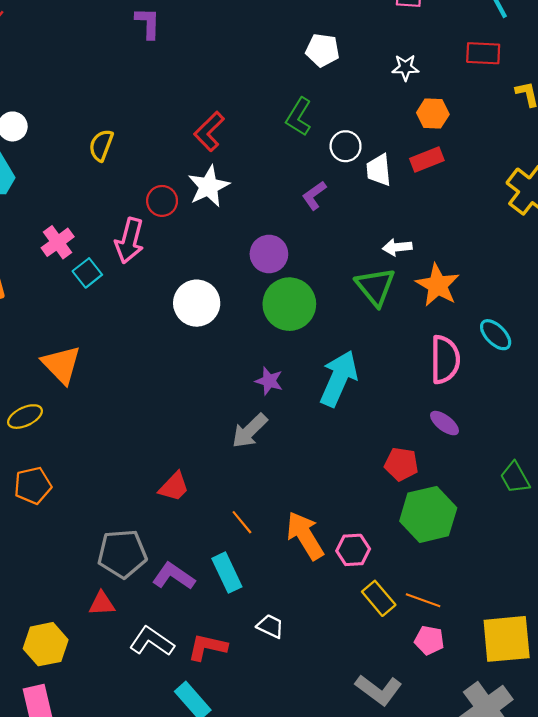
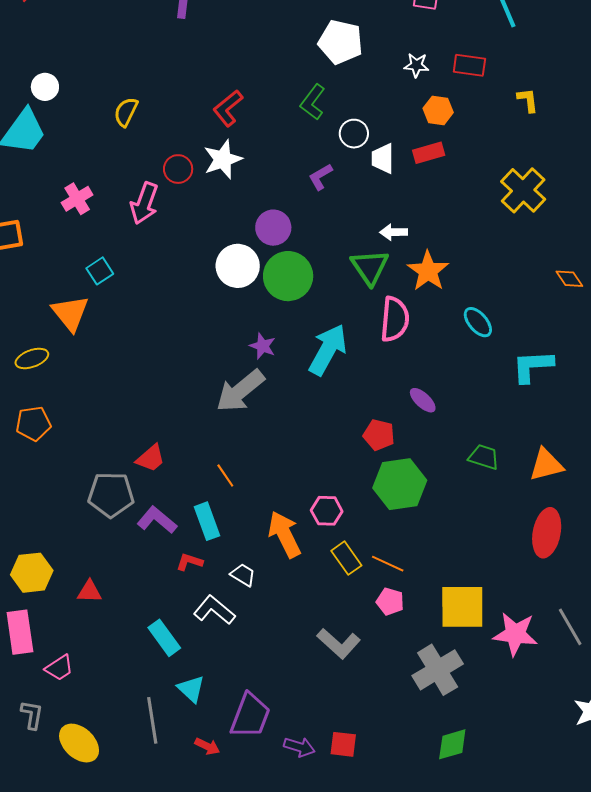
white pentagon: (322, 50) -> (341, 42), size x1.4
red rectangle: (483, 53) -> (469, 65), moved
cyan square: (87, 273) -> (100, 271), moved
white circle: (197, 303) -> (238, 266), moved
pink semicircle: (445, 359) -> (395, 319), moved
gray arrow: (250, 431) -> (240, 391), size x1.4
green trapezoid: (515, 478) -> (484, 457), turned 132
red trapezoid: (174, 487) -> (151, 458), moved
orange arrow: (305, 536) -> (285, 534), moved
red triangle: (102, 604) -> (89, 592), moved
white L-shape: (152, 641) -> (214, 610), moved
red L-shape: (207, 647) -> (189, 562), moved, size x0.7

